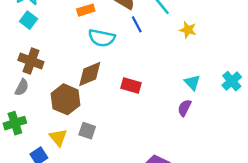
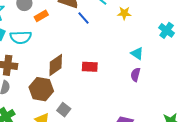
cyan semicircle: (102, 38) -> (21, 37), moved
cyan cross: (232, 81) -> (167, 30), moved
gray square: (87, 131) -> (64, 110), turned 32

